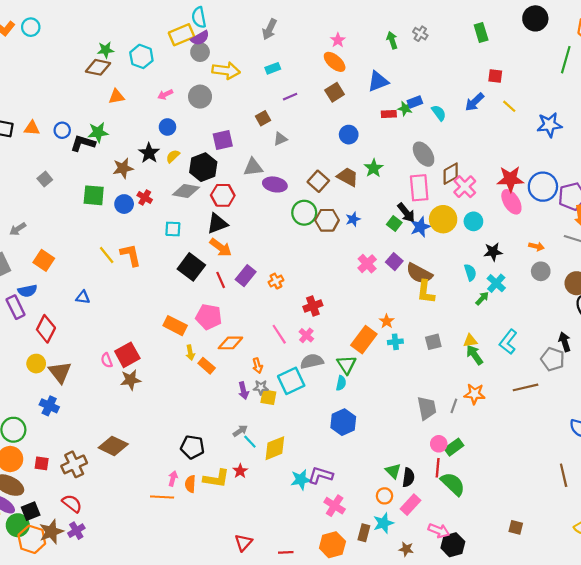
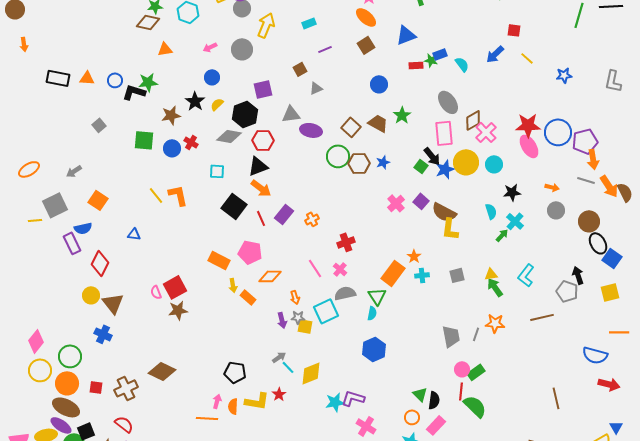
yellow arrow: (226, 71) -> (266, 25), turned -75
blue star: (549, 125) -> (564, 75), size x0.7
brown line: (564, 475) -> (556, 398), moved

